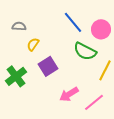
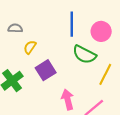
blue line: (73, 22) -> (72, 24), turned 40
pink arrow: (69, 94) -> (68, 99), turned 108

